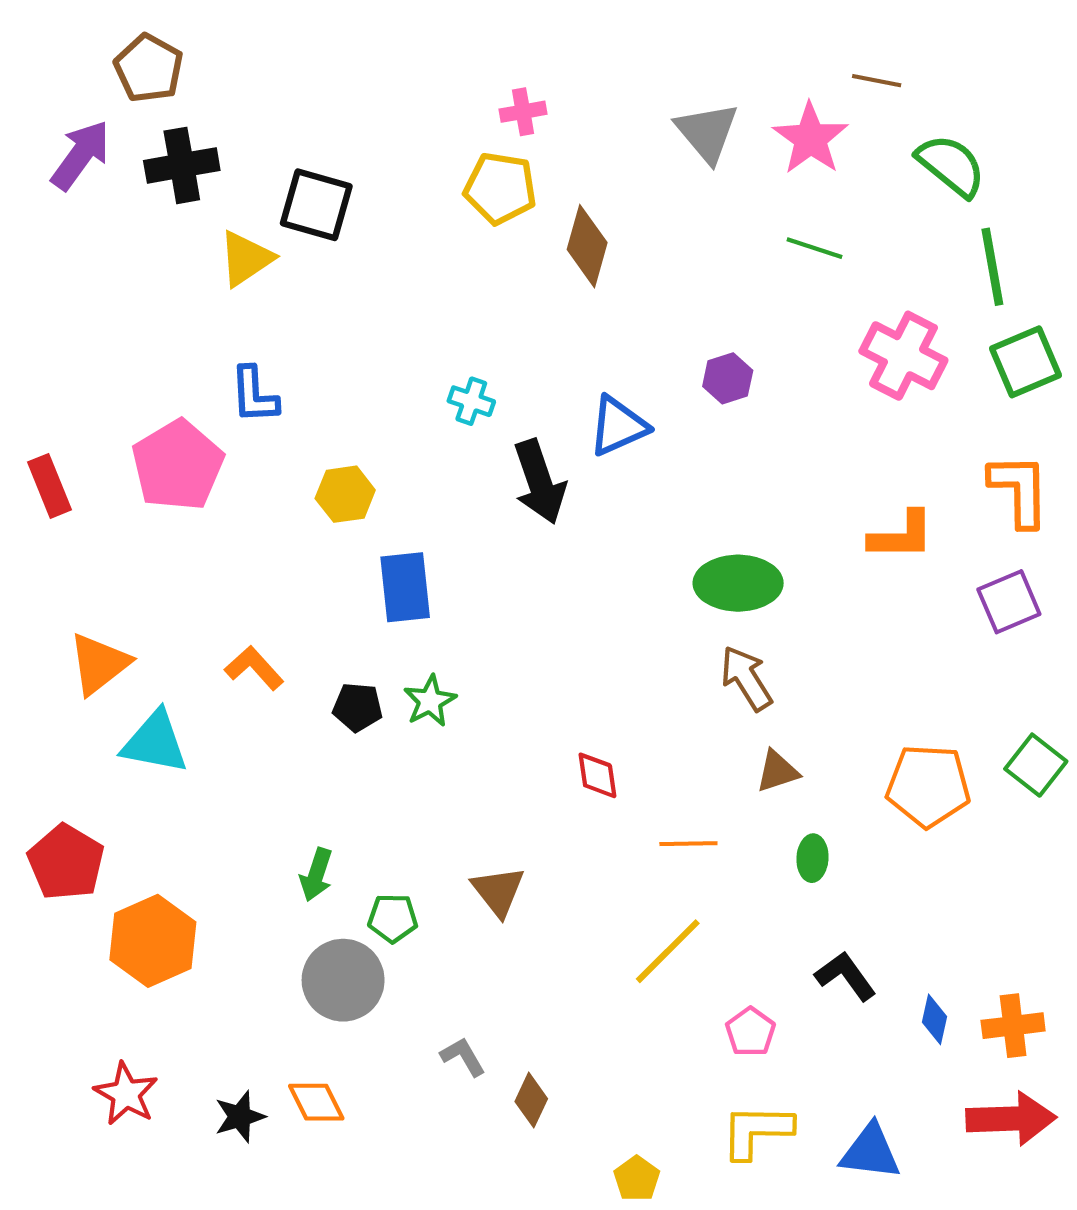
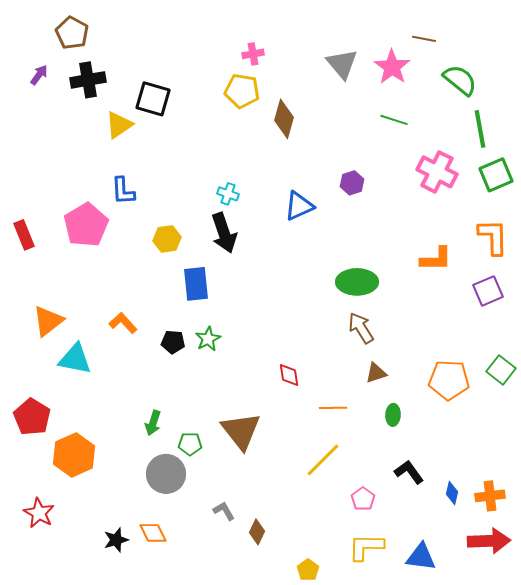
purple arrow: (80, 155) -> (39, 75), size x0.6
black arrow: (540, 482) -> (224, 233), moved
brown triangle: (498, 891) -> (241, 431), size x1.5
red star: (126, 1094) -> (39, 513), moved

